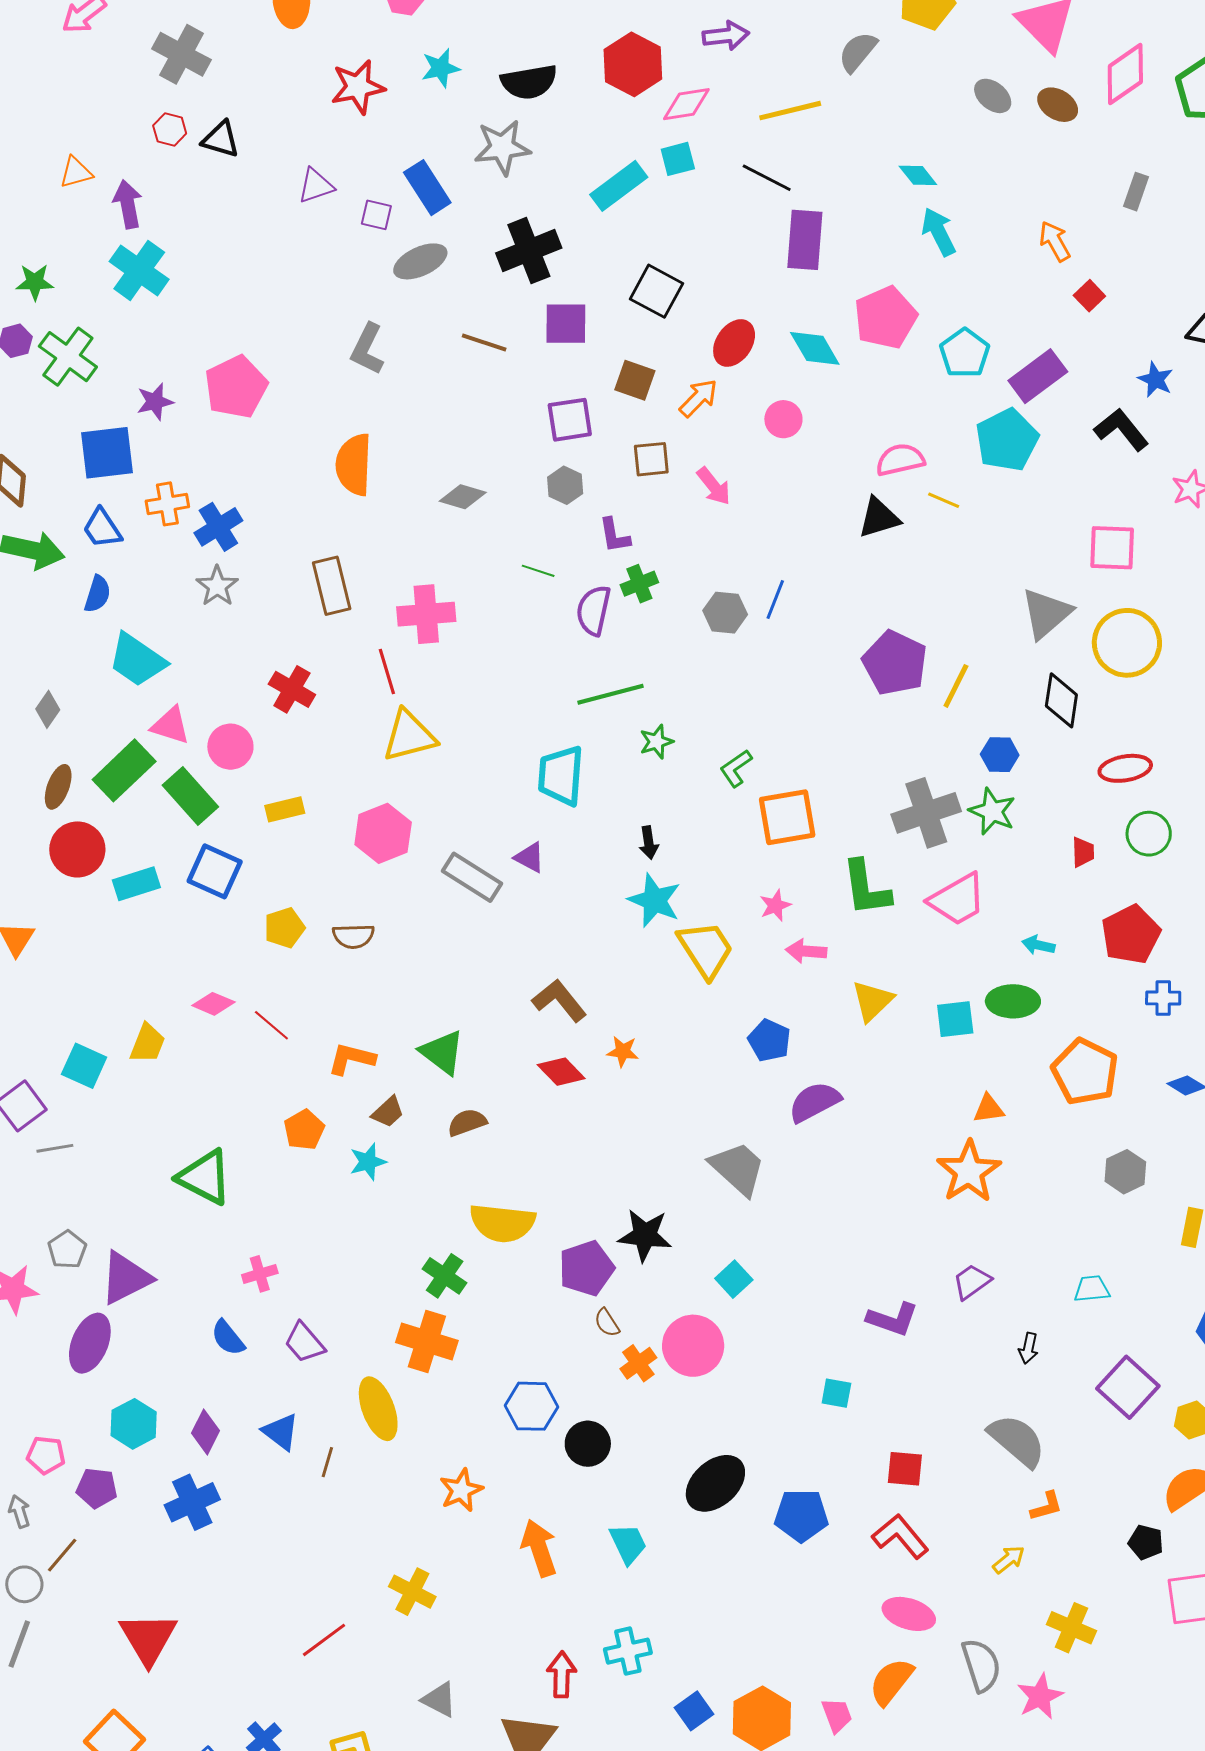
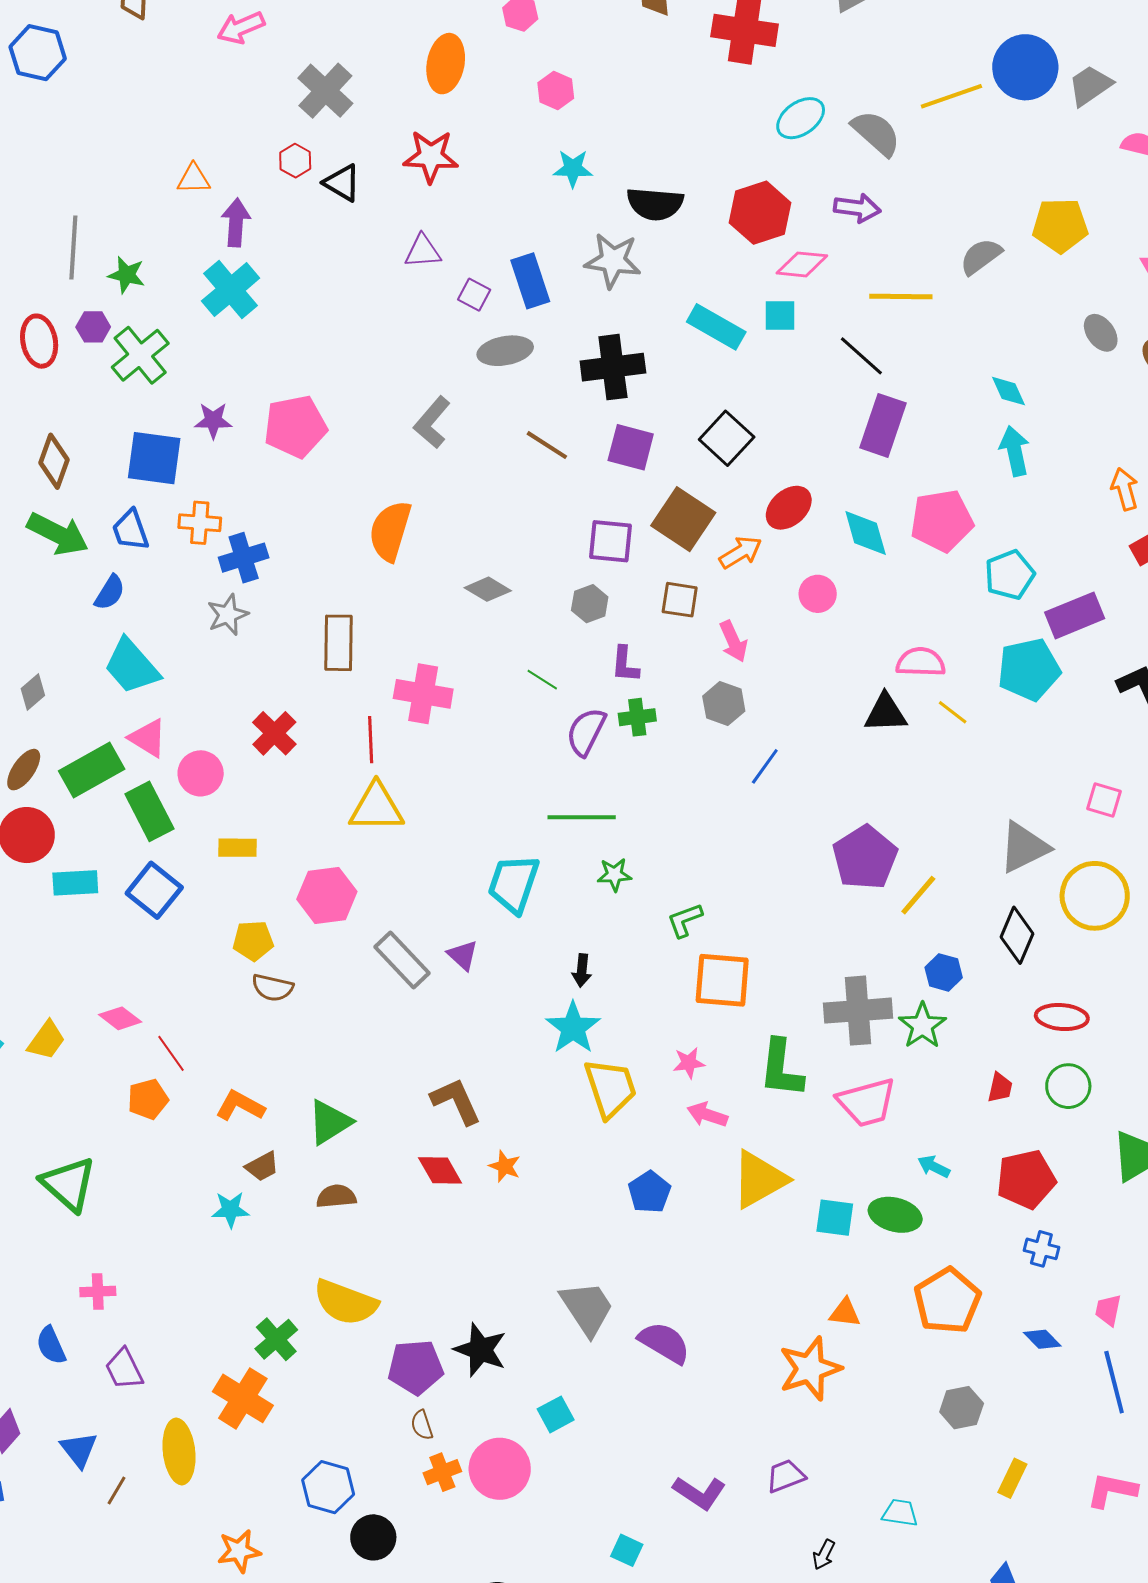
red star: (358, 87) -> (431, 156), moved
cyan rectangle: (619, 186) -> (716, 327), turned 52
brown square: (635, 380) -> (683, 519), size x1.5
pink square: (1112, 548) -> (1104, 800), size x0.7
gray hexagon: (725, 613) -> (724, 704), moved
yellow pentagon: (284, 928) -> (253, 941), moved
yellow triangle: (872, 1001) -> (759, 1179), size x1.4
green triangle: (442, 1052) -> (330, 1122), turned 36
purple semicircle: (815, 1102) -> (664, 1343), moved, turned 44
orange pentagon: (304, 1130) -> (148, 1099), moved

